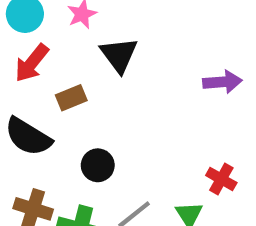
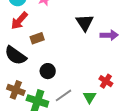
black triangle: (119, 55) -> (85, 23), moved

